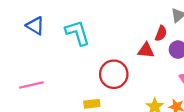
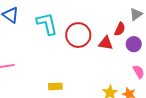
red circle: (114, 74) -> (78, 35), moved

